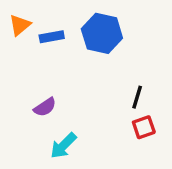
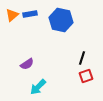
blue rectangle: (52, 37) -> (30, 14), moved

